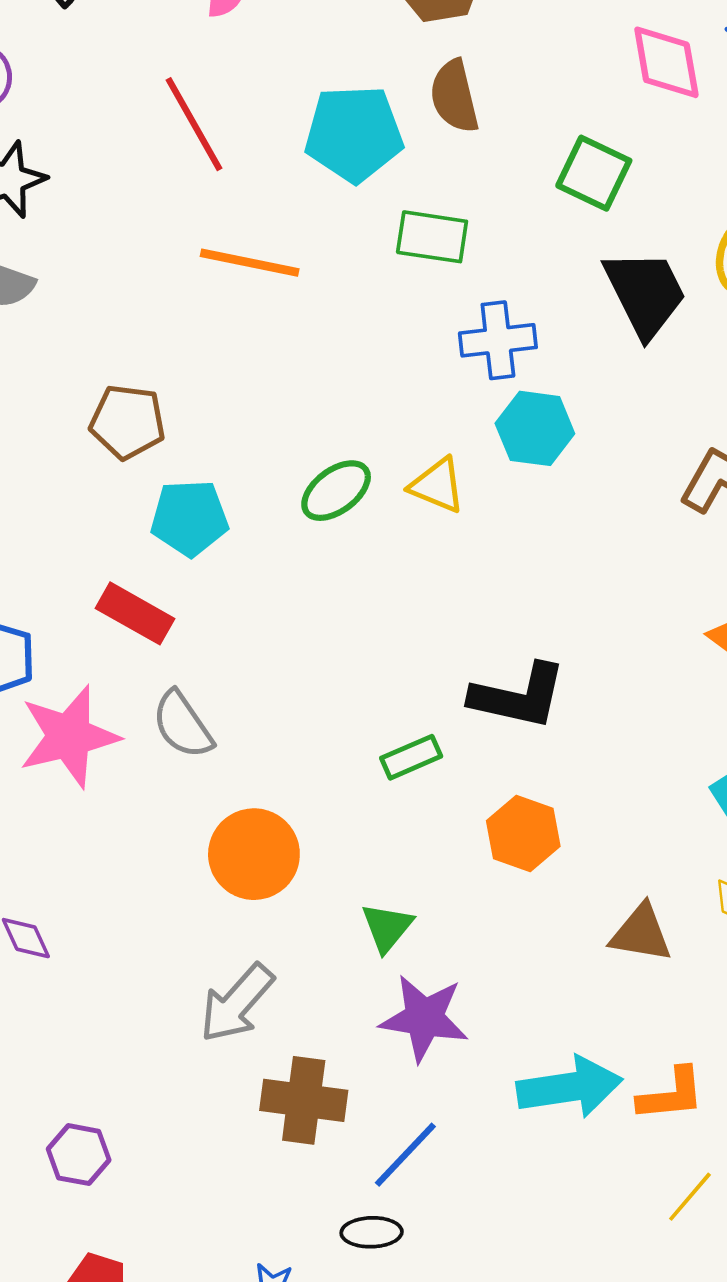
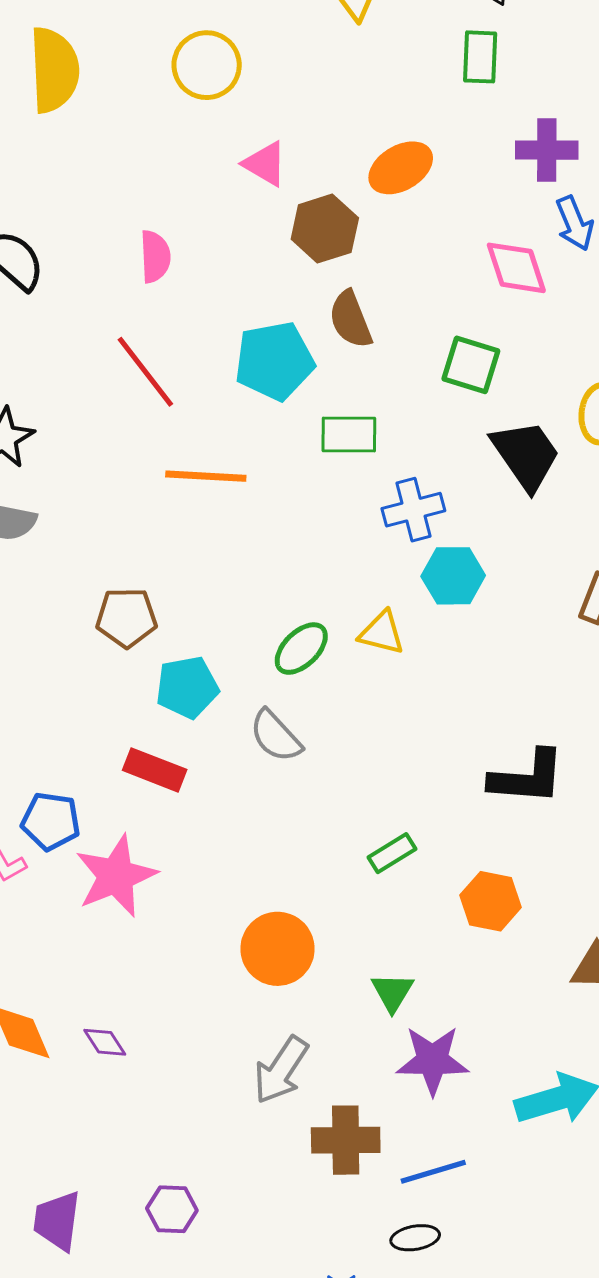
black L-shape: (518, 696) -> (527, 777), moved
gray semicircle: (182, 725) -> (276, 736), moved
blue line: (405, 1155) -> (433, 1172), turned 38

